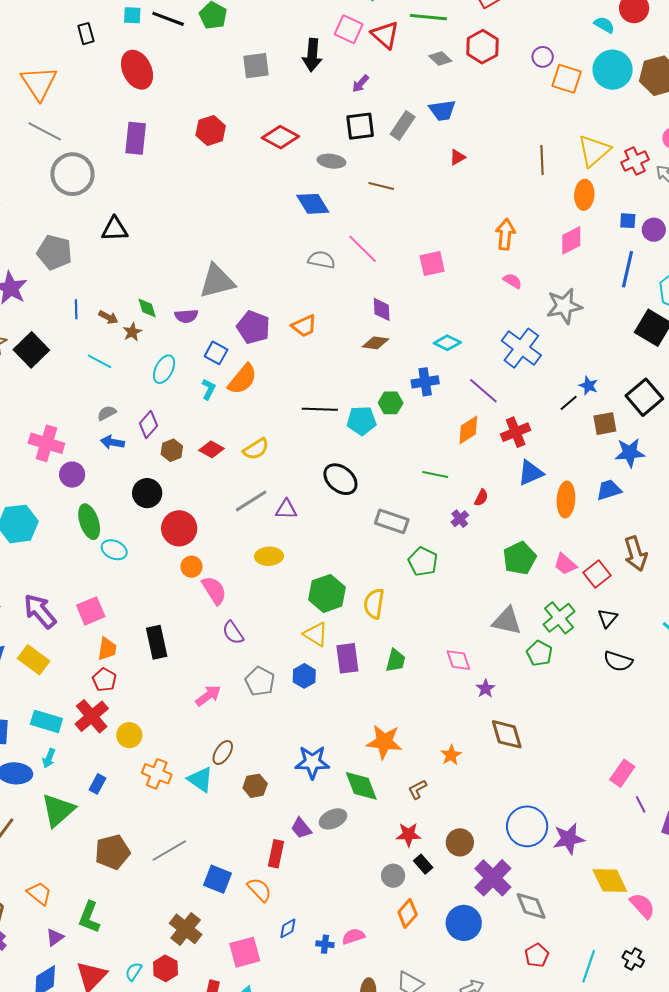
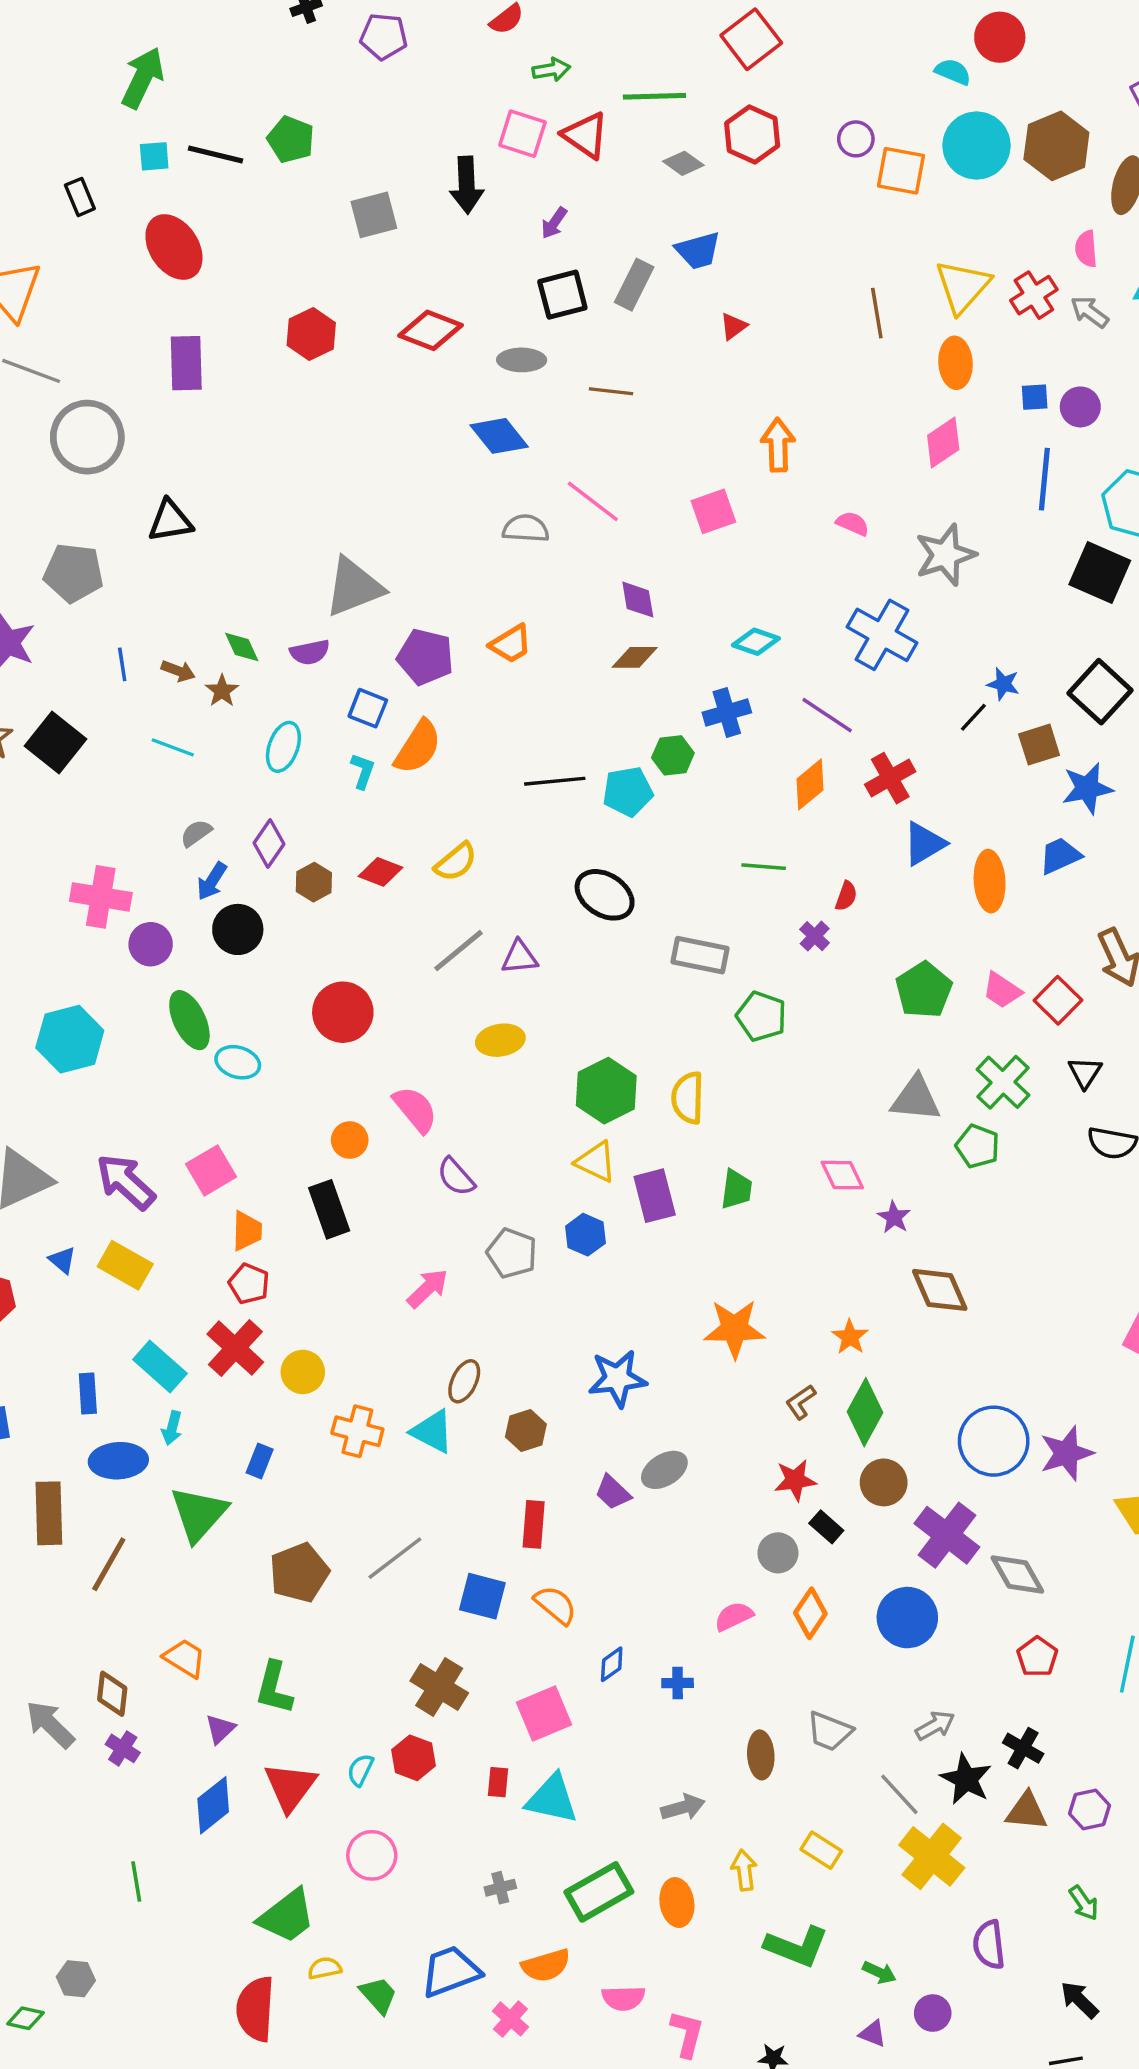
orange arrow: (505, 234) -> (778, 445), moved
blue arrow: (112, 442) -> (212, 881), turned -60
black circle: (147, 493) -> (238, 929), moved
orange circle: (191, 567) -> (350, 1140), moved
cyan rectangle: (46, 721) -> (160, 1367), turned 32
green diamond: (361, 786) -> (865, 1412), moved, turned 57
red rectangle: (276, 854) -> (534, 1524), moved
pink semicircle: (353, 936) -> (734, 1616), moved

